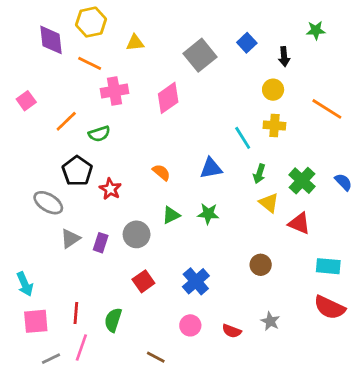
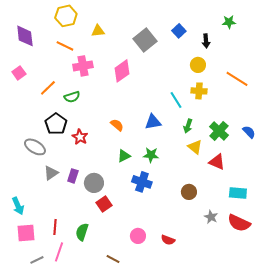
purple diamond: (51, 40) -> (25, 36), moved
gray circle: (137, 234) -> (94, 183), moved
blue cross: (196, 281) -> (142, 182), moved, turned -30
gray star: (270, 321) -> (211, 217), moved

